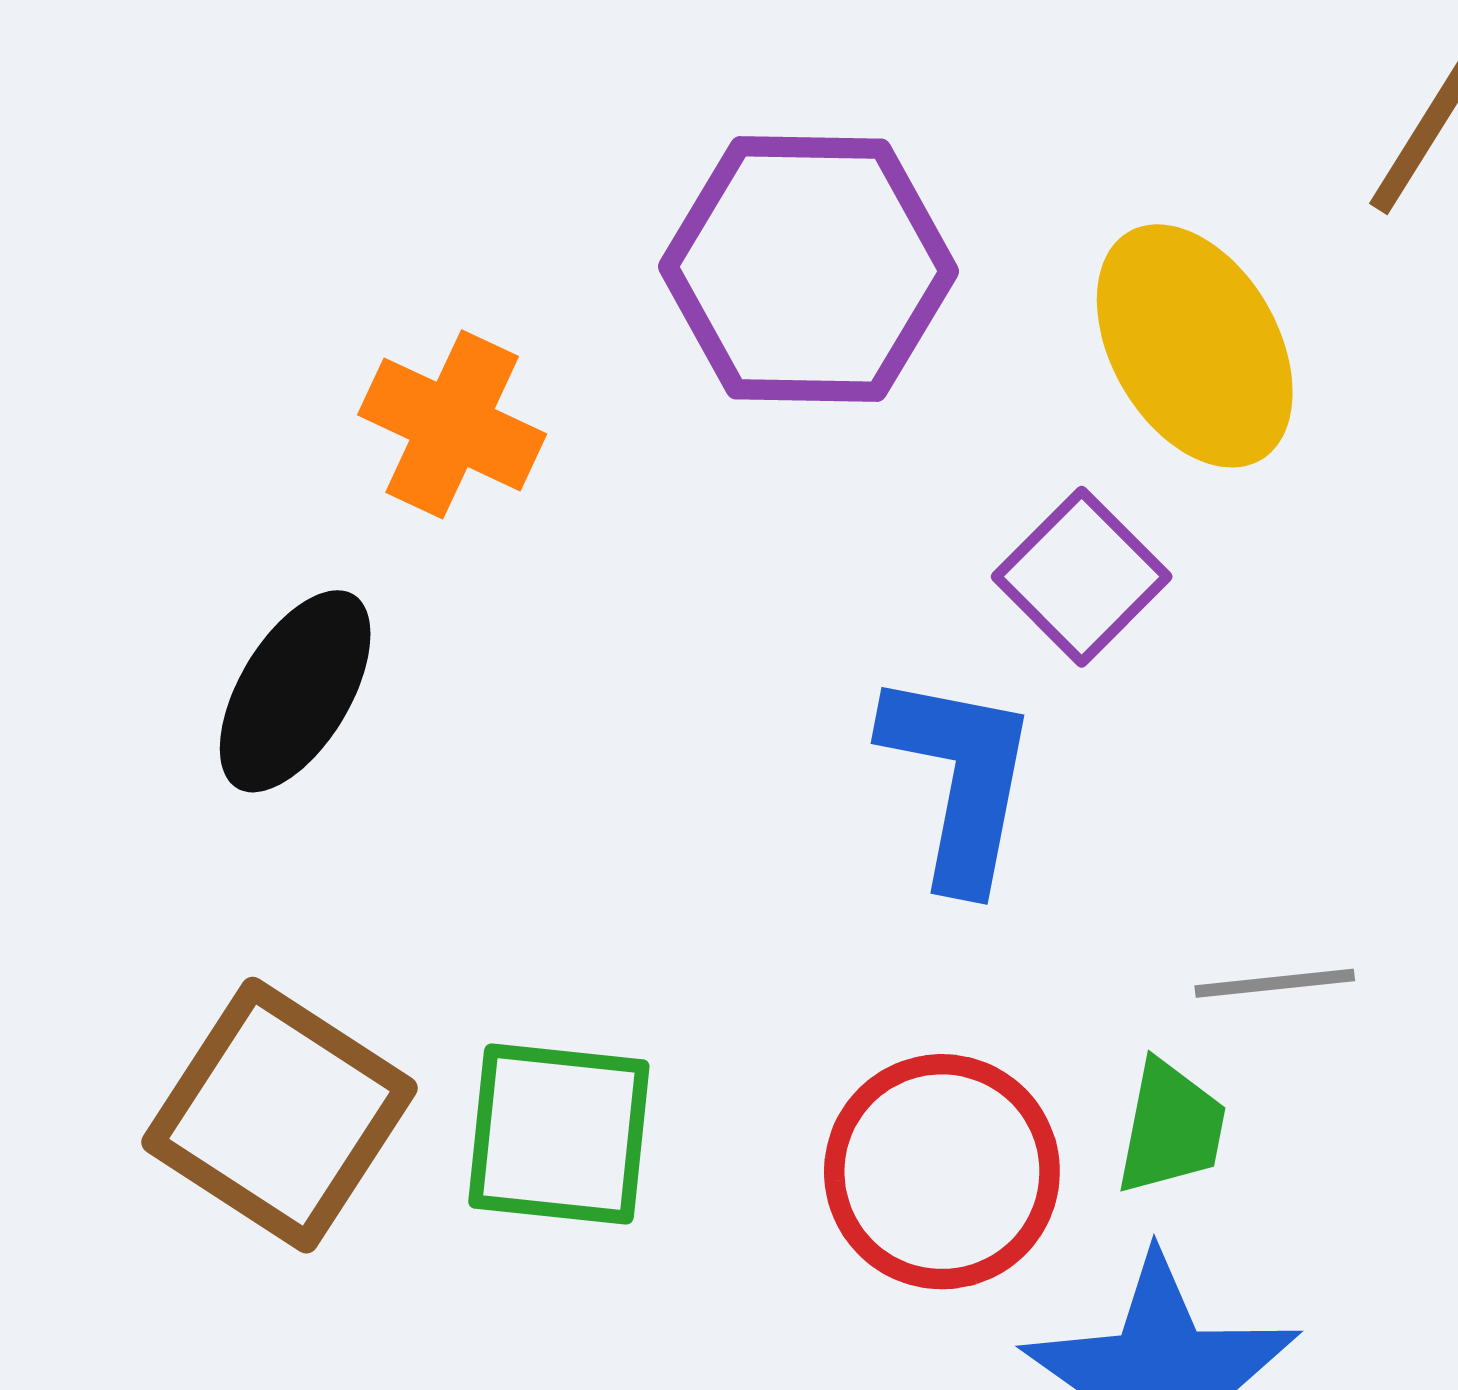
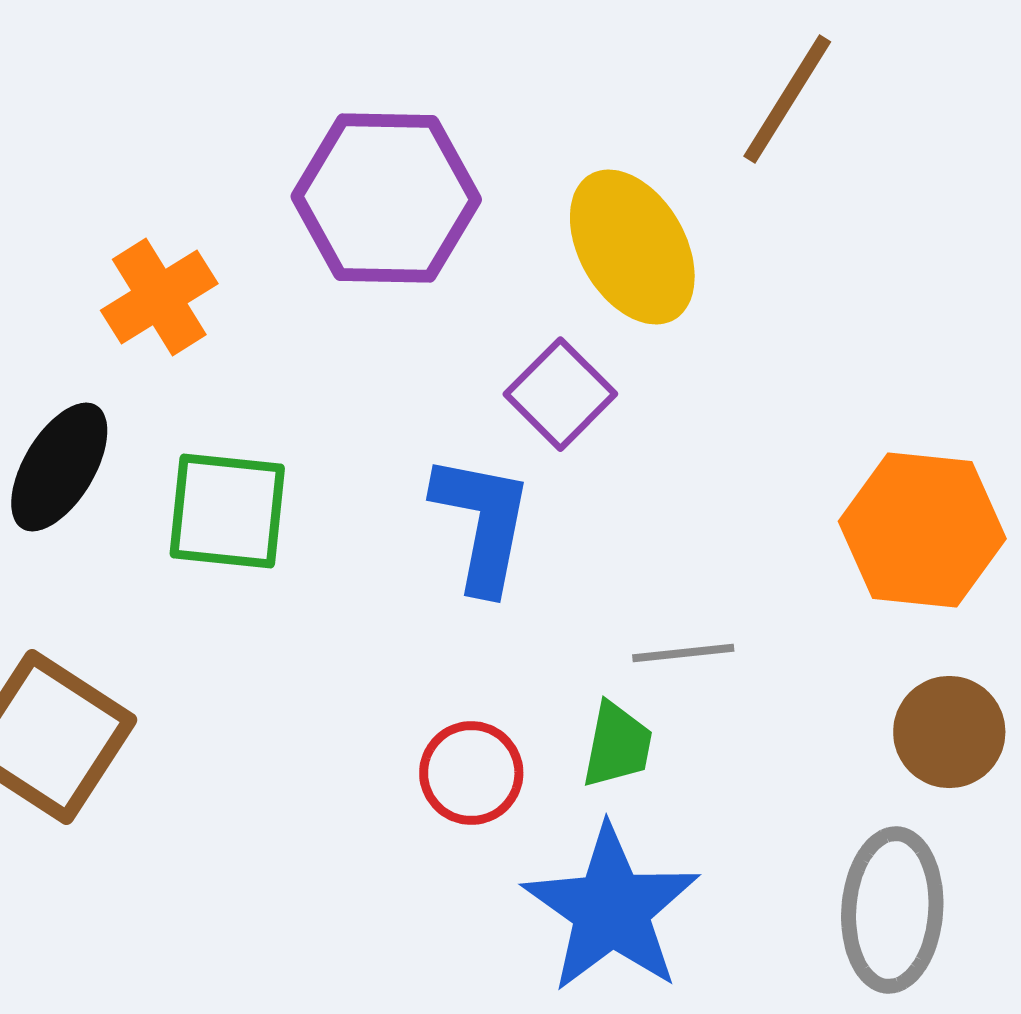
orange cross: (452, 424) -> (159, 297), turned 33
green square: (559, 1134) -> (227, 511), moved
red circle: (942, 1172) -> (471, 773), size x0.7

